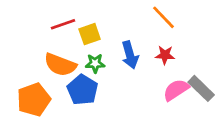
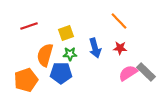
red line: (63, 24) -> (29, 26), moved
orange semicircle: (60, 65) -> (45, 55), turned 85
blue pentagon: (83, 90) -> (61, 73), turned -30

